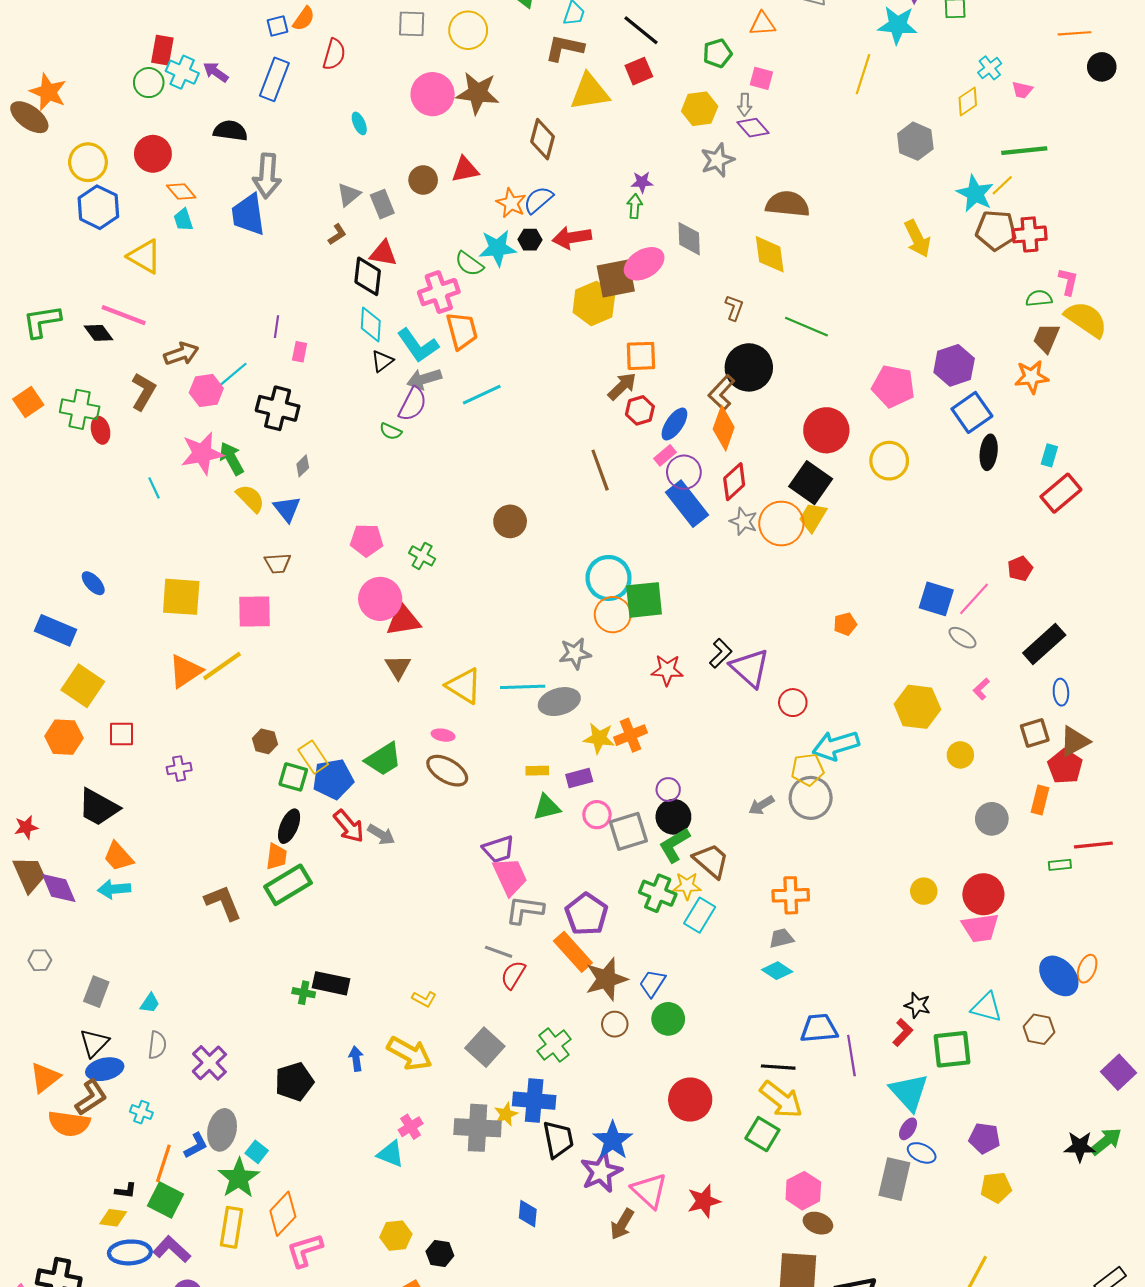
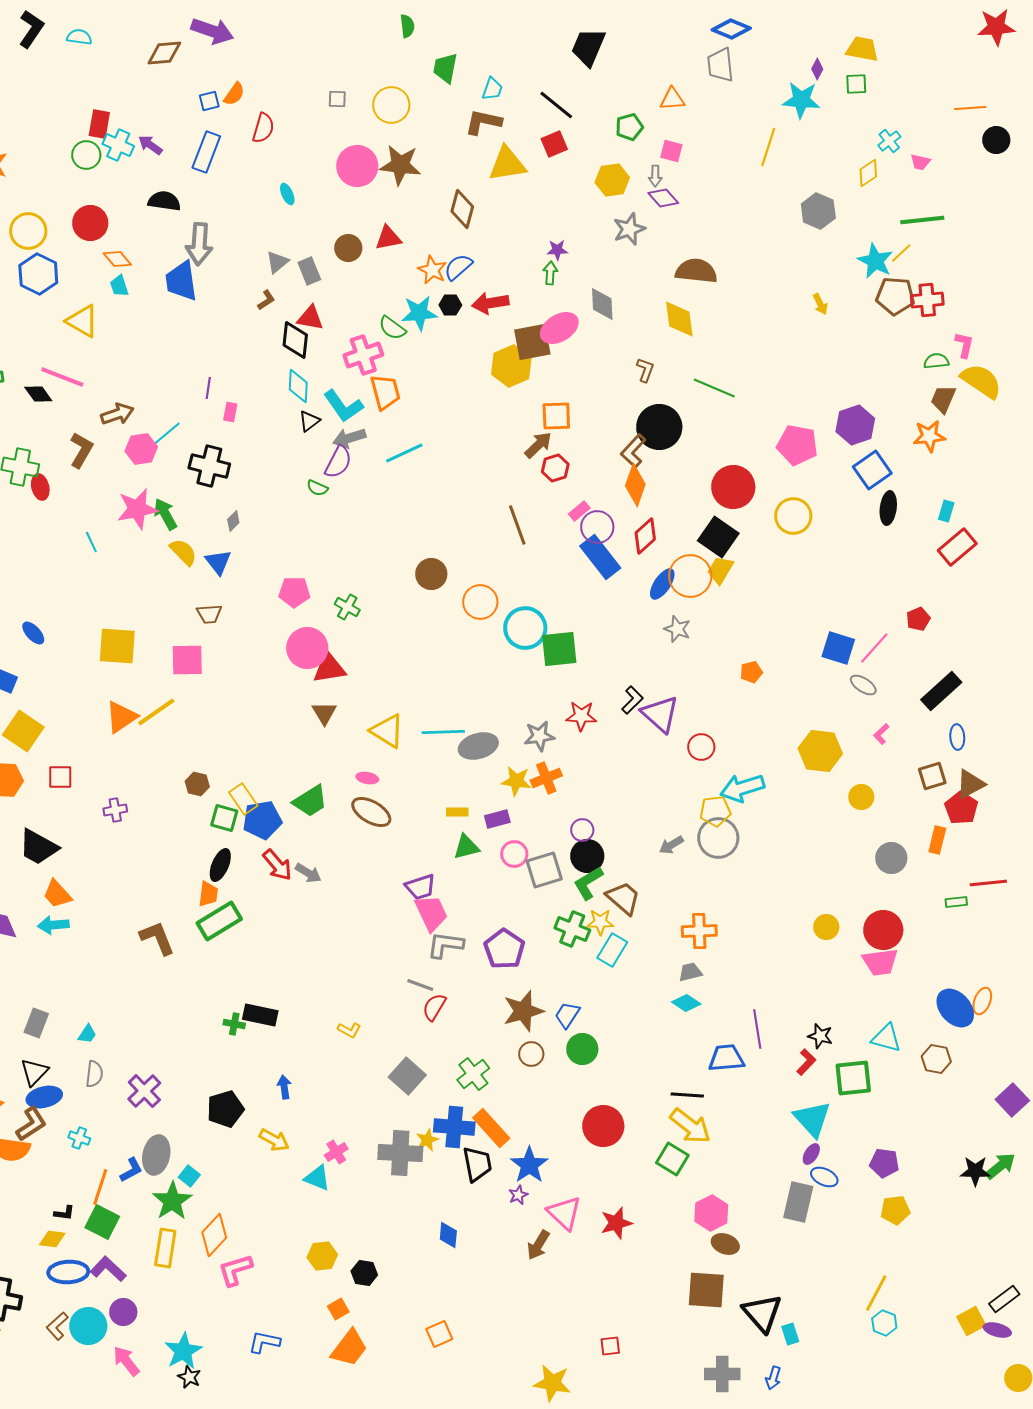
gray square: (412, 24) -> (337, 99), size x0.7
yellow arrow: (917, 239) -> (820, 304), size x0.6
blue ellipse: (674, 424) -> (662, 584), moved
gray star: (744, 521) -> (677, 629), moved
orange circle: (613, 615) -> (480, 602), moved
gray star: (575, 653) -> (539, 736), moved
orange rectangle: (573, 952) -> (491, 1128), moved
yellow arrow: (409, 1053) -> (274, 1140), moved, size x0.7
purple line: (851, 1056) -> (757, 1029), moved
purple star: (601, 1172) -> (518, 1195), size x0.5

